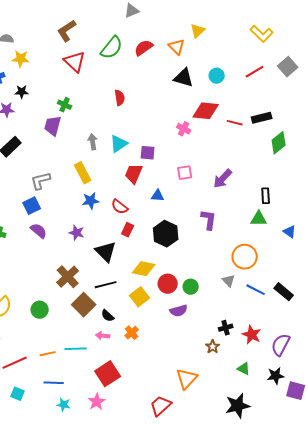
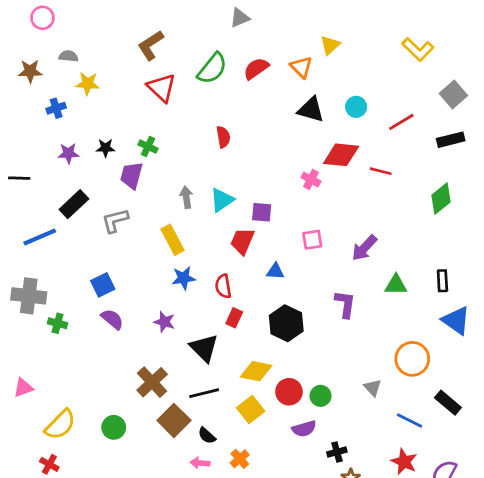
red line: (255, 72) -> (401, 122), moved
black star: (22, 92) -> (105, 148), moved
black rectangle: (262, 118) -> (451, 140), moved
gray L-shape: (41, 181) -> (115, 221), moved
black rectangle: (266, 196) -> (442, 281), moved
red semicircle: (120, 207) -> (223, 286), turned 42
green triangle: (259, 219) -> (396, 285), moved
blue triangle: (290, 232) -> (456, 321), size x1.6
orange circle: (245, 257) -> (412, 359), moved
blue line: (256, 290) -> (410, 420), moved
black cross: (226, 328) -> (337, 452), moved

